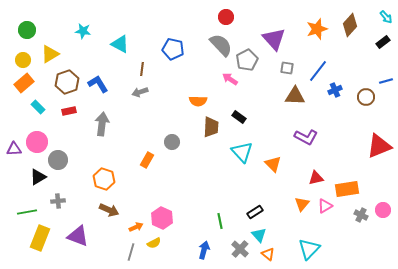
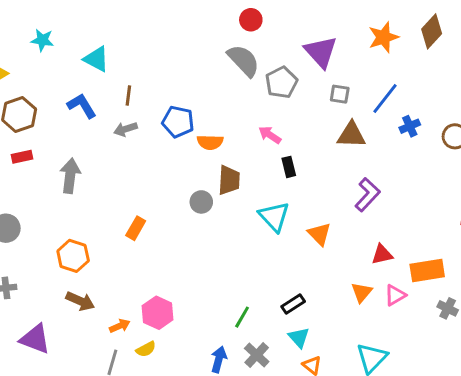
blue pentagon: (173, 49) -> (178, 122), moved
pink arrow: (230, 79) -> (270, 135), moved
blue L-shape: (98, 84) -> (82, 106), moved
black rectangle: (239, 117) -> (289, 167), moved, turned 40
purple L-shape: (306, 137) -> (367, 195), turned -75
gray circle: (172, 142) -> (201, 202), moved
green line: (220, 221) -> (242, 317), turned 42
gray cross: (240, 249) -> (257, 355), moved

